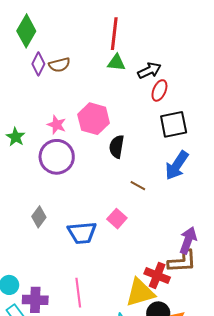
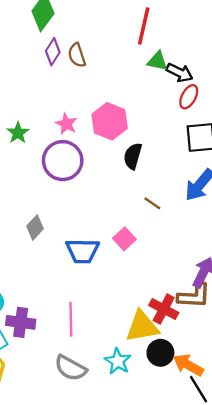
green triangle: (116, 63) -> (158, 61), moved
brown semicircle: (59, 65) -> (77, 55), turned 80
black arrow: (149, 70) -> (180, 73), turned 45

